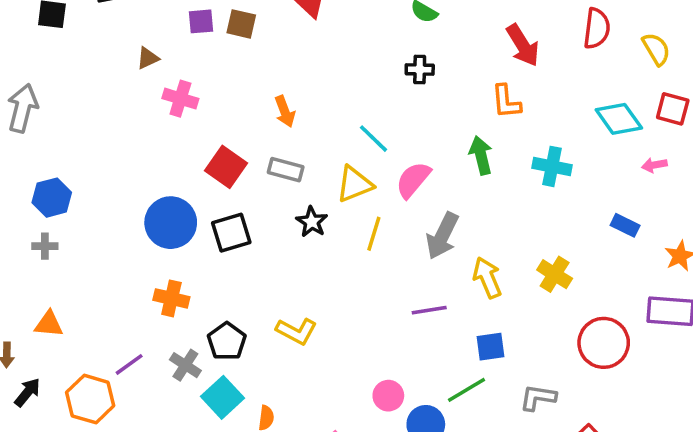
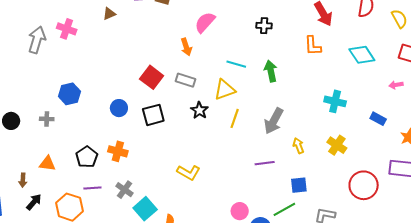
pink cross: (180, 99) -> (67, 29), moved
cyan diamond: (619, 119) -> (362, 55), moved
cyan line: (374, 139) -> (236, 64), turned -30
green arrow: (481, 155) -> (271, 71), moved
cyan cross: (552, 166) -> (335, 101), moved
pink semicircle: (413, 180) -> (205, 22), moved
blue hexagon: (52, 198) -> (69, 94), moved
blue circle: (171, 223) -> (119, 108), size x0.6
yellow arrow: (487, 278) -> (298, 146), size x0.7
black pentagon: (227, 341) -> (87, 157), moved
purple line: (129, 364) -> (92, 188), turned 30

